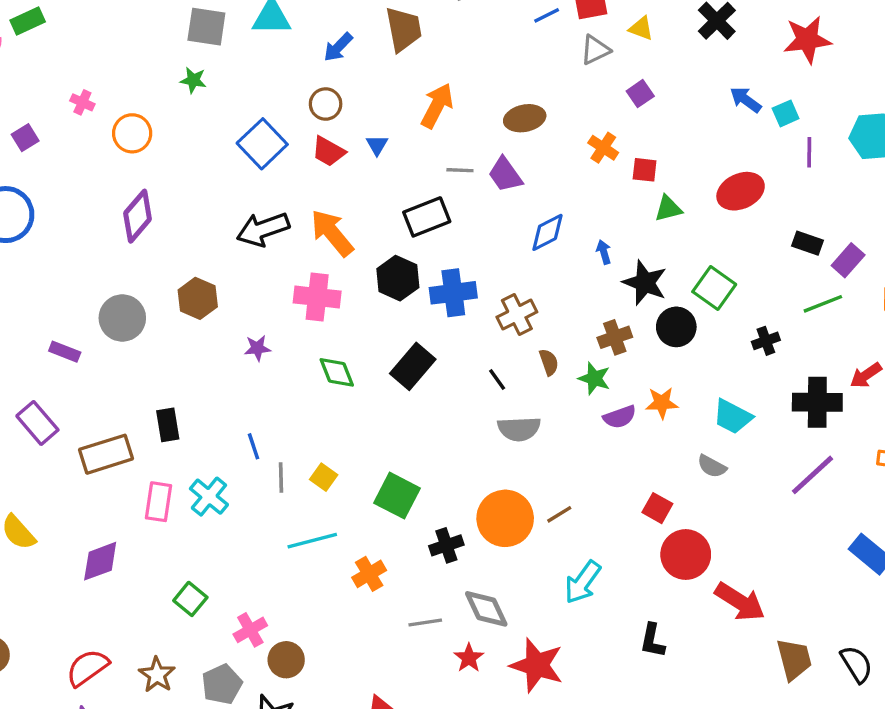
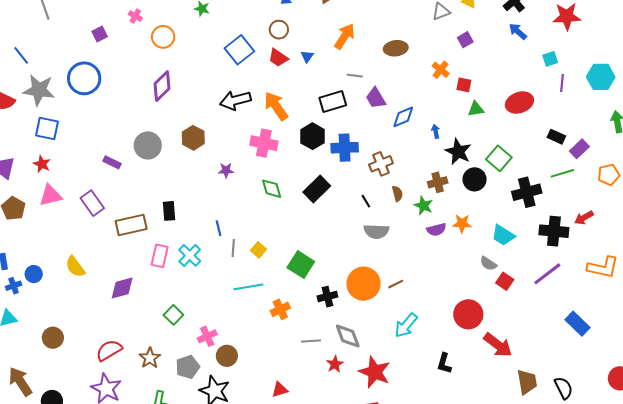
blue arrow: (746, 100) -> (518, 31), moved
purple trapezoid: (505, 175) -> (376, 98), moved
black cross: (766, 341) -> (527, 192), size x1.8
red square: (657, 508) -> (505, 281), moved

